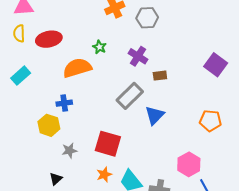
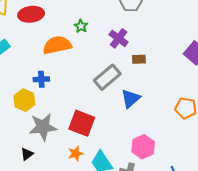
gray star: (69, 150) -> (43, 127), size x1.8
pink hexagon: (189, 164) -> (143, 147), moved

